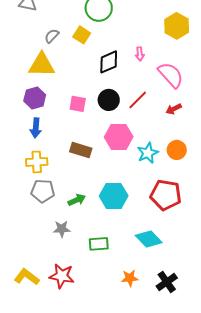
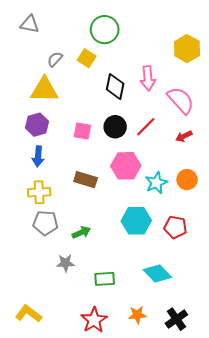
pink arrow: (140, 54) -> (148, 78), size x1.6
black diamond: (109, 62) -> (115, 87), turned -55
red pentagon: (166, 195) -> (175, 227), size x0.7
cyan hexagon: (114, 196) -> (136, 221), moved
red star: (62, 276) -> (94, 320), moved, turned 30

